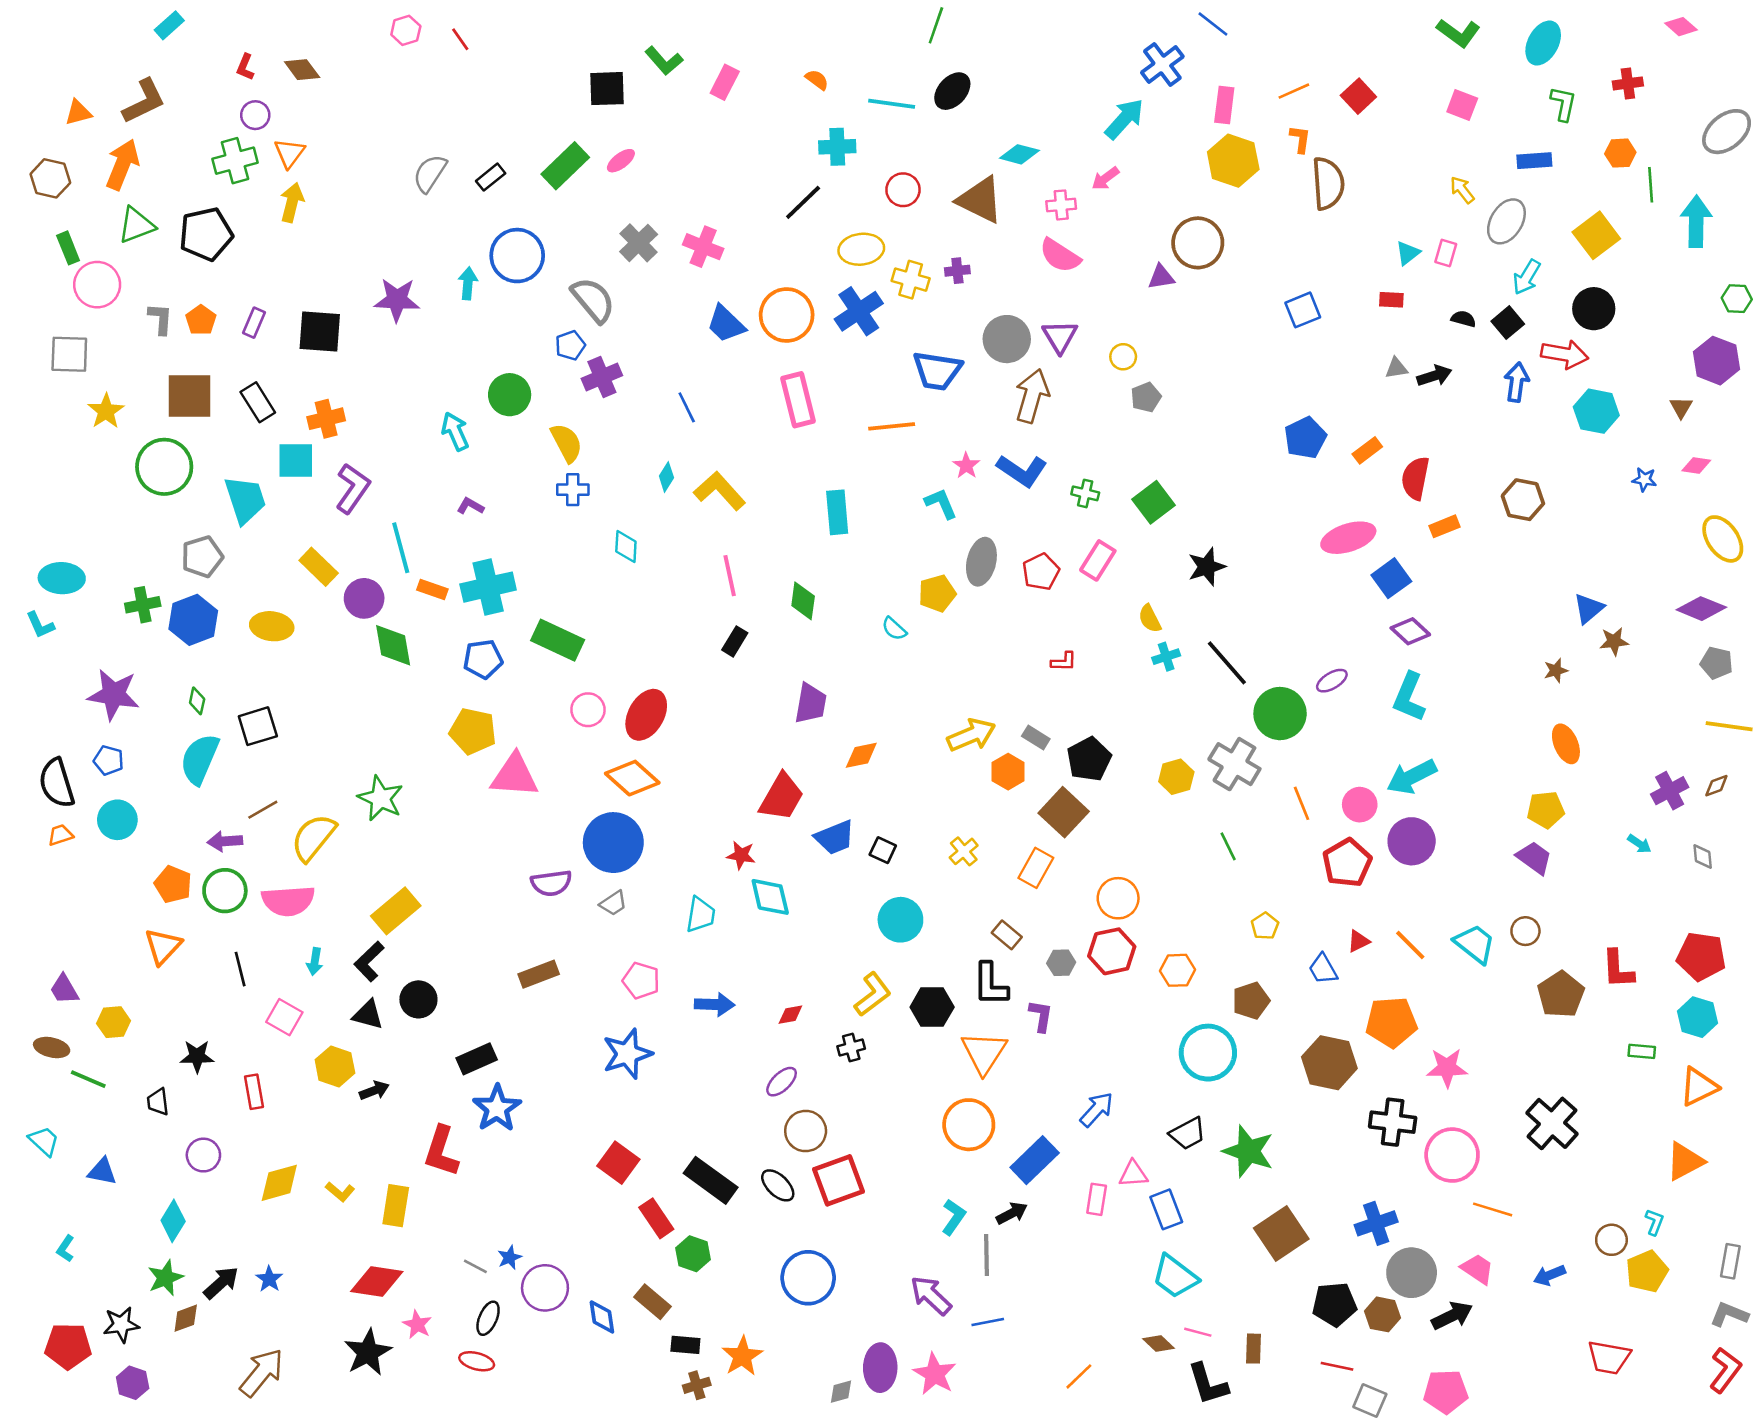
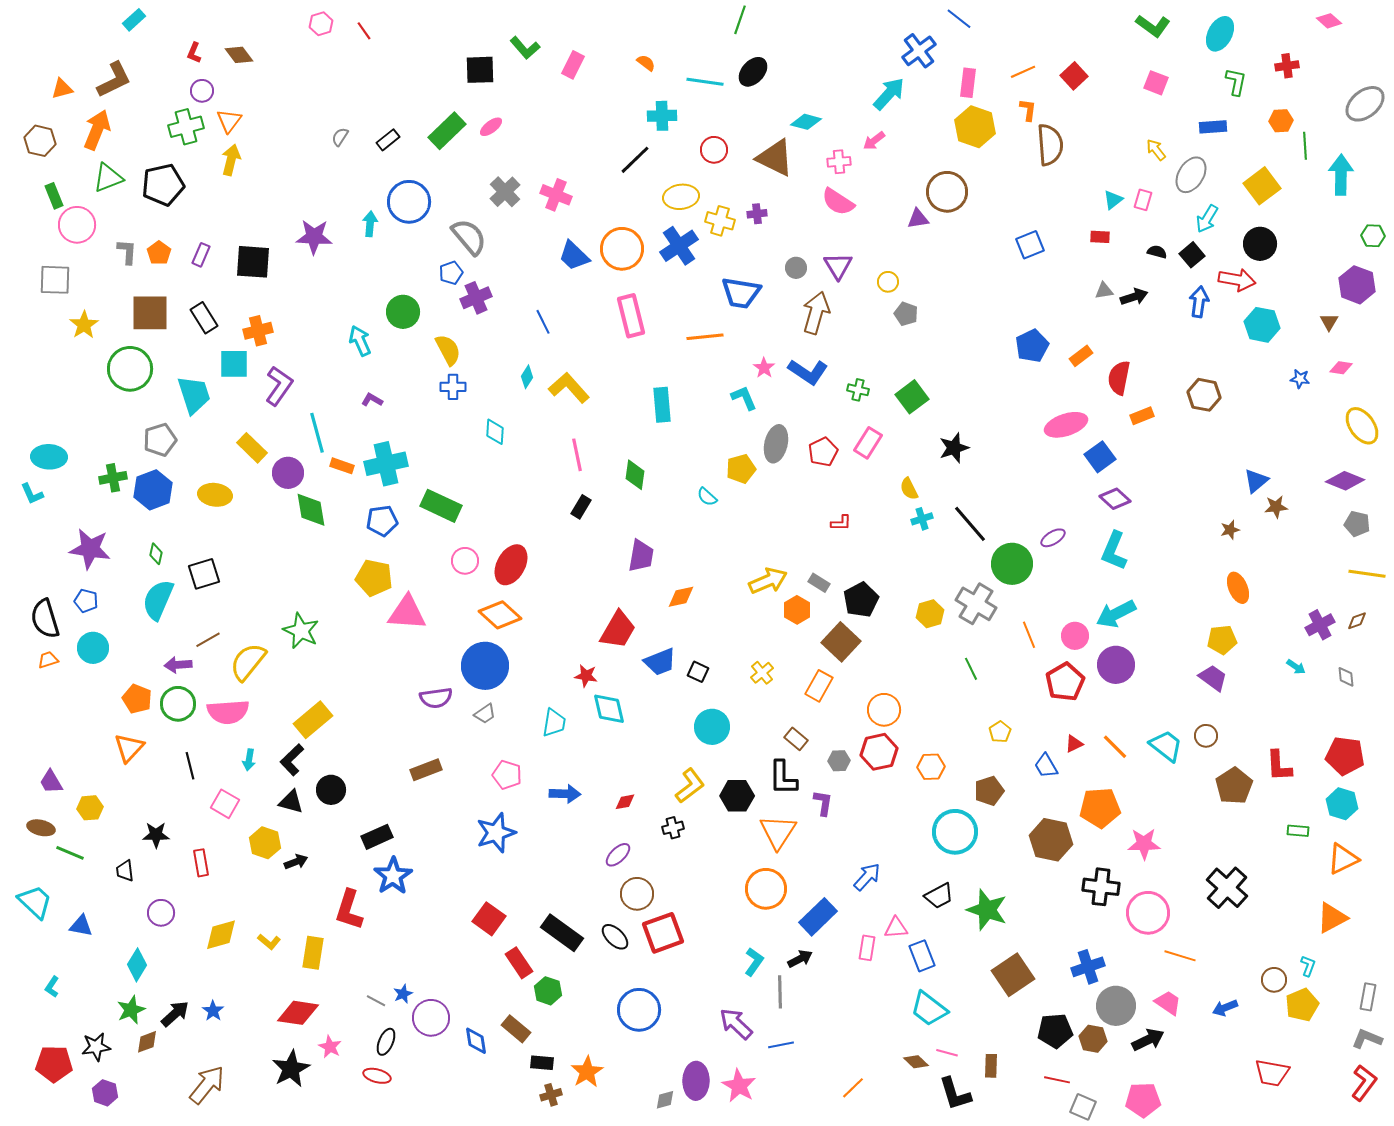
gray semicircle: (430, 173) -> (340, 137), size x0.6
gray circle: (1007, 339) -> (796, 268), size x0.6
gray pentagon: (1146, 397) -> (906, 314), turned -30
cyan trapezoid: (44, 1141) -> (35, 902), size x1.4

